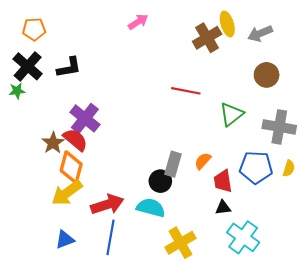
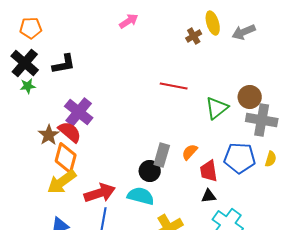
brown cross: (207, 38) -> (194, 36), size x0.6
brown circle: (267, 75) -> (250, 97), moved
green star: (17, 91) -> (28, 86), moved

